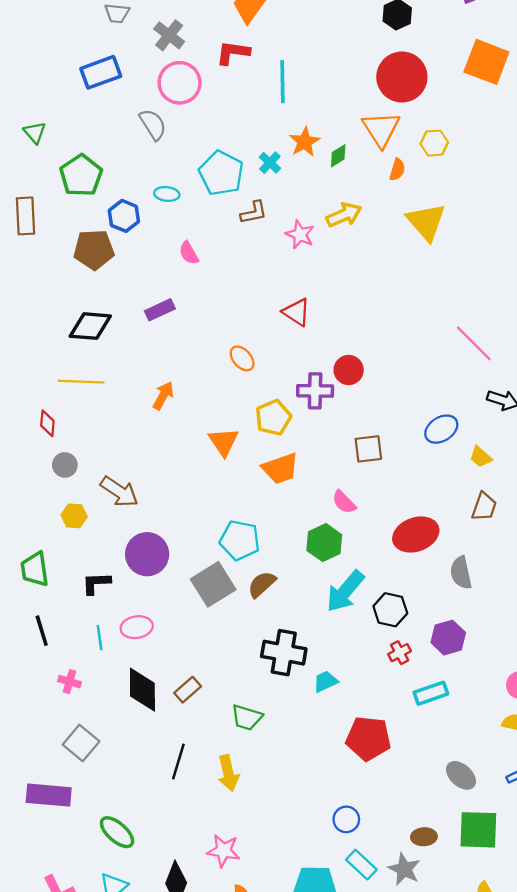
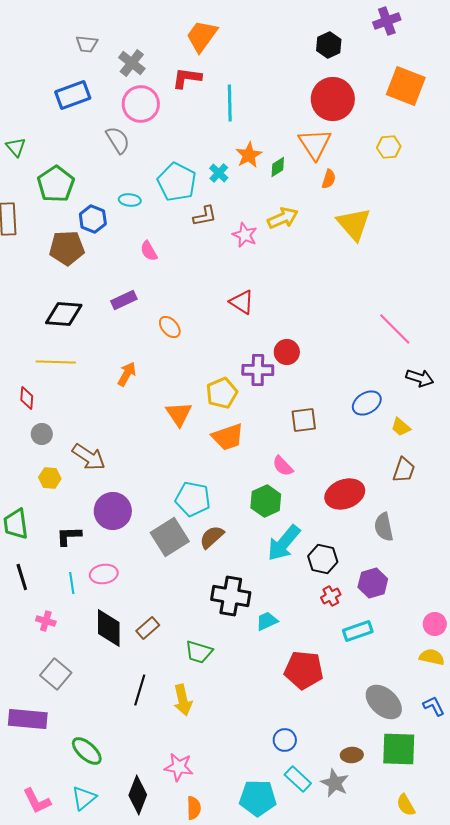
yellow hexagon: (434, 143) -> (389, 147), moved
orange ellipse: (242, 358) -> (170, 327), moved
gray ellipse: (461, 775) -> (384, 702), size x1.4

